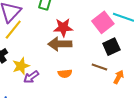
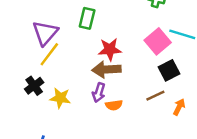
yellow star: (21, 66) -> (60, 98), turned 30
brown line: (99, 67) -> (155, 96), turned -42
purple arrow: (31, 77) -> (99, 93), moved, turned -35

